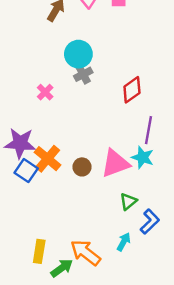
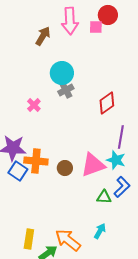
orange cross: (48, 159) -> (36, 161), turned -35
green triangle: (128, 201) -> (104, 197), turned 42
blue L-shape: (150, 222) -> (122, 187), moved

